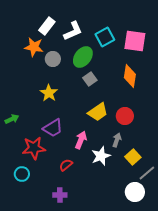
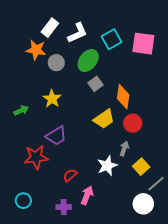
orange diamond: (130, 76) -> (123, 97), moved
green arrow: (12, 119) -> (21, 110), moved
pink arrow: (81, 140) -> (87, 195), moved
cyan circle: (22, 174) -> (23, 201), moved

